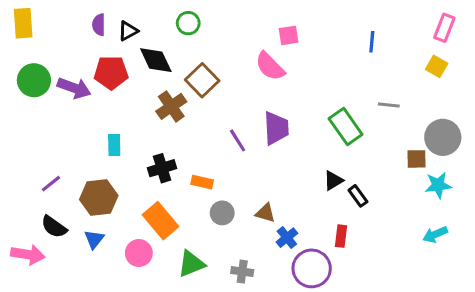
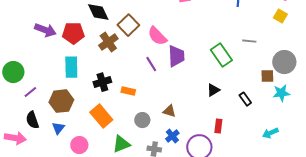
pink semicircle: (270, 66) -> (157, 36), moved
red pentagon: (111, 73) -> (73, 33), moved
green circle: (34, 80) -> (13, 72), moved
cyan rectangle: (114, 145) -> (71, 67), size x1.5
black rectangle: (358, 196) -> (245, 99), moved
gray circle: (222, 213) -> (142, 120), moved
black semicircle: (54, 227) -> (32, 120), turned 36
cyan arrow: (435, 235) -> (270, 133), moved
blue cross: (287, 238) -> (172, 136), moved
pink circle: (139, 253) -> (79, 145), moved

